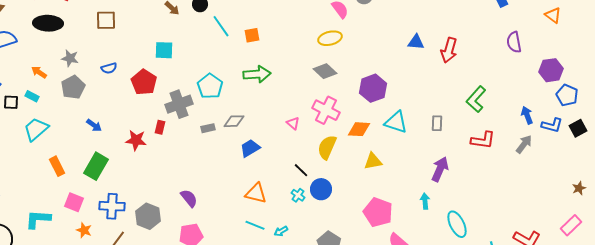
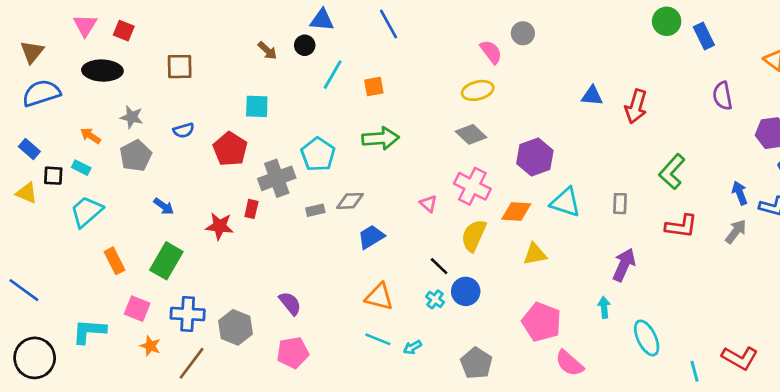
cyan line: (221, 26) -> (333, 75), turned 65

